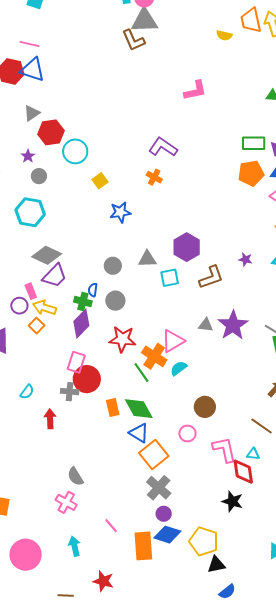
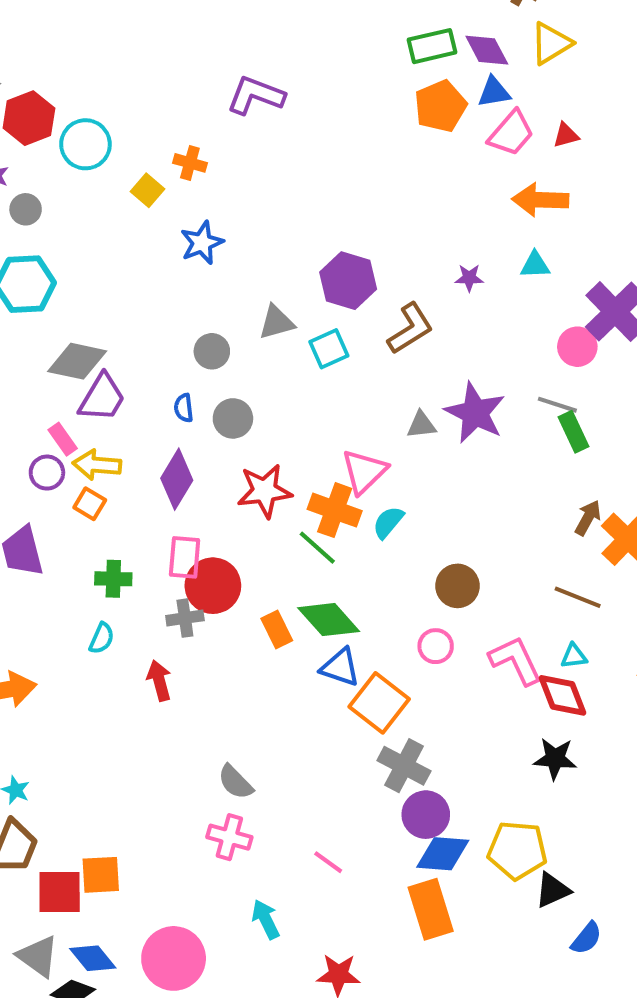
orange cross: (154, 177) -> (190, 163), moved
green cross: (83, 302) -> (113, 579), moved
purple circle: (164, 514) -> (426, 815), size x1.5
orange rectangle: (143, 546) -> (431, 909), moved

